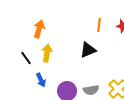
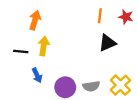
black triangle: (88, 50) -> (107, 43), moved
black line: (26, 58) -> (21, 52), turned -48

